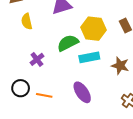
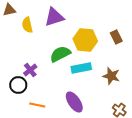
yellow semicircle: (27, 21) -> (27, 25), moved
black circle: (21, 88) -> (18, 85), moved

